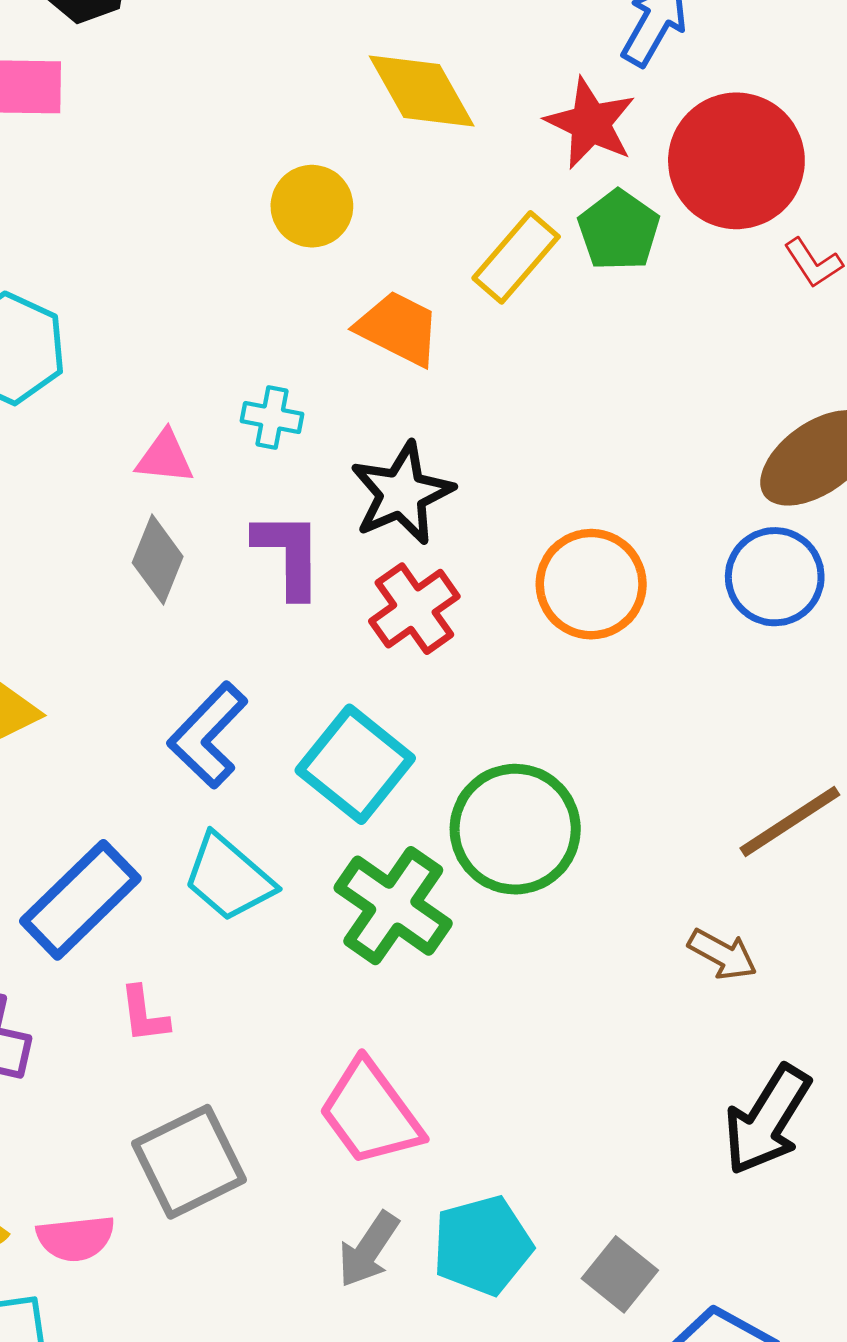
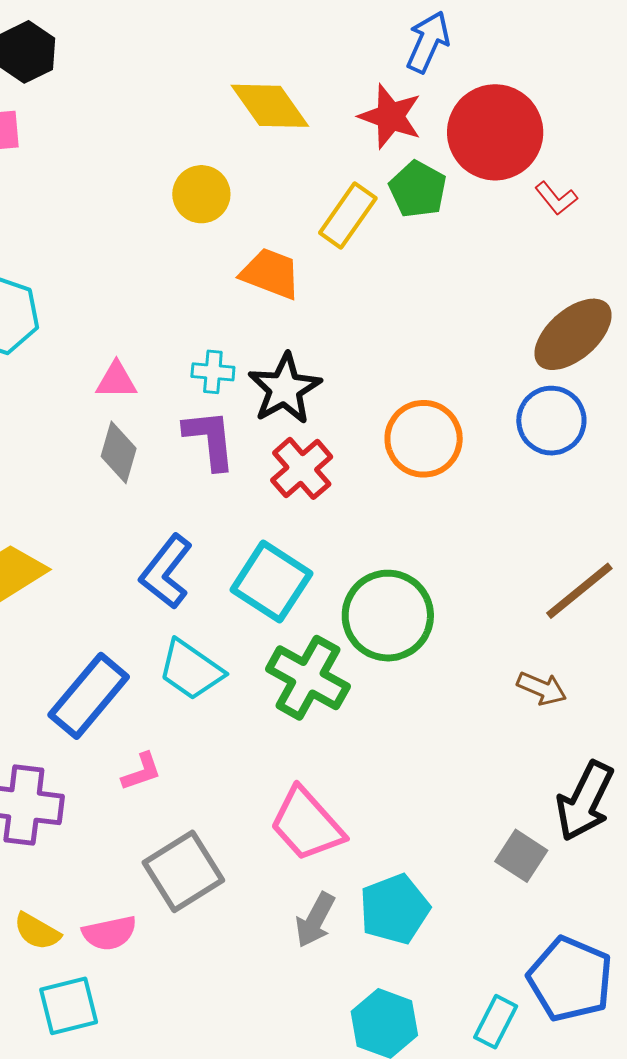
cyan cross: (272, 418) -> (213, 372), moved
pink L-shape: (144, 1015) -> (141, 772), turned -96
gray square: (620, 1274) -> (521, 856), moved

